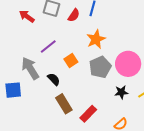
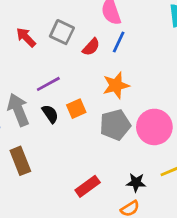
black semicircle: (54, 79) -> (50, 114), moved
black star: (121, 92) -> (136, 183), moved
brown rectangle: (64, 104) -> (20, 161), moved

